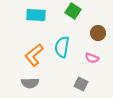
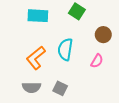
pink semicircle: (92, 58) -> (97, 61), turned -80
gray square: (81, 84) -> (60, 88), moved

